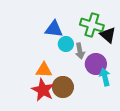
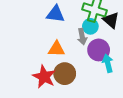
cyan circle: (66, 44) -> (90, 26), moved
orange triangle: (44, 70) -> (56, 49), moved

